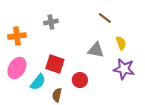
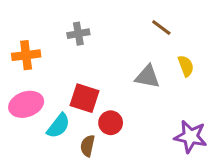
pink ellipse: (17, 68) -> (26, 104), turned 40
purple star: (124, 69) -> (190, 137), moved
red circle: (80, 80) -> (111, 123), moved

